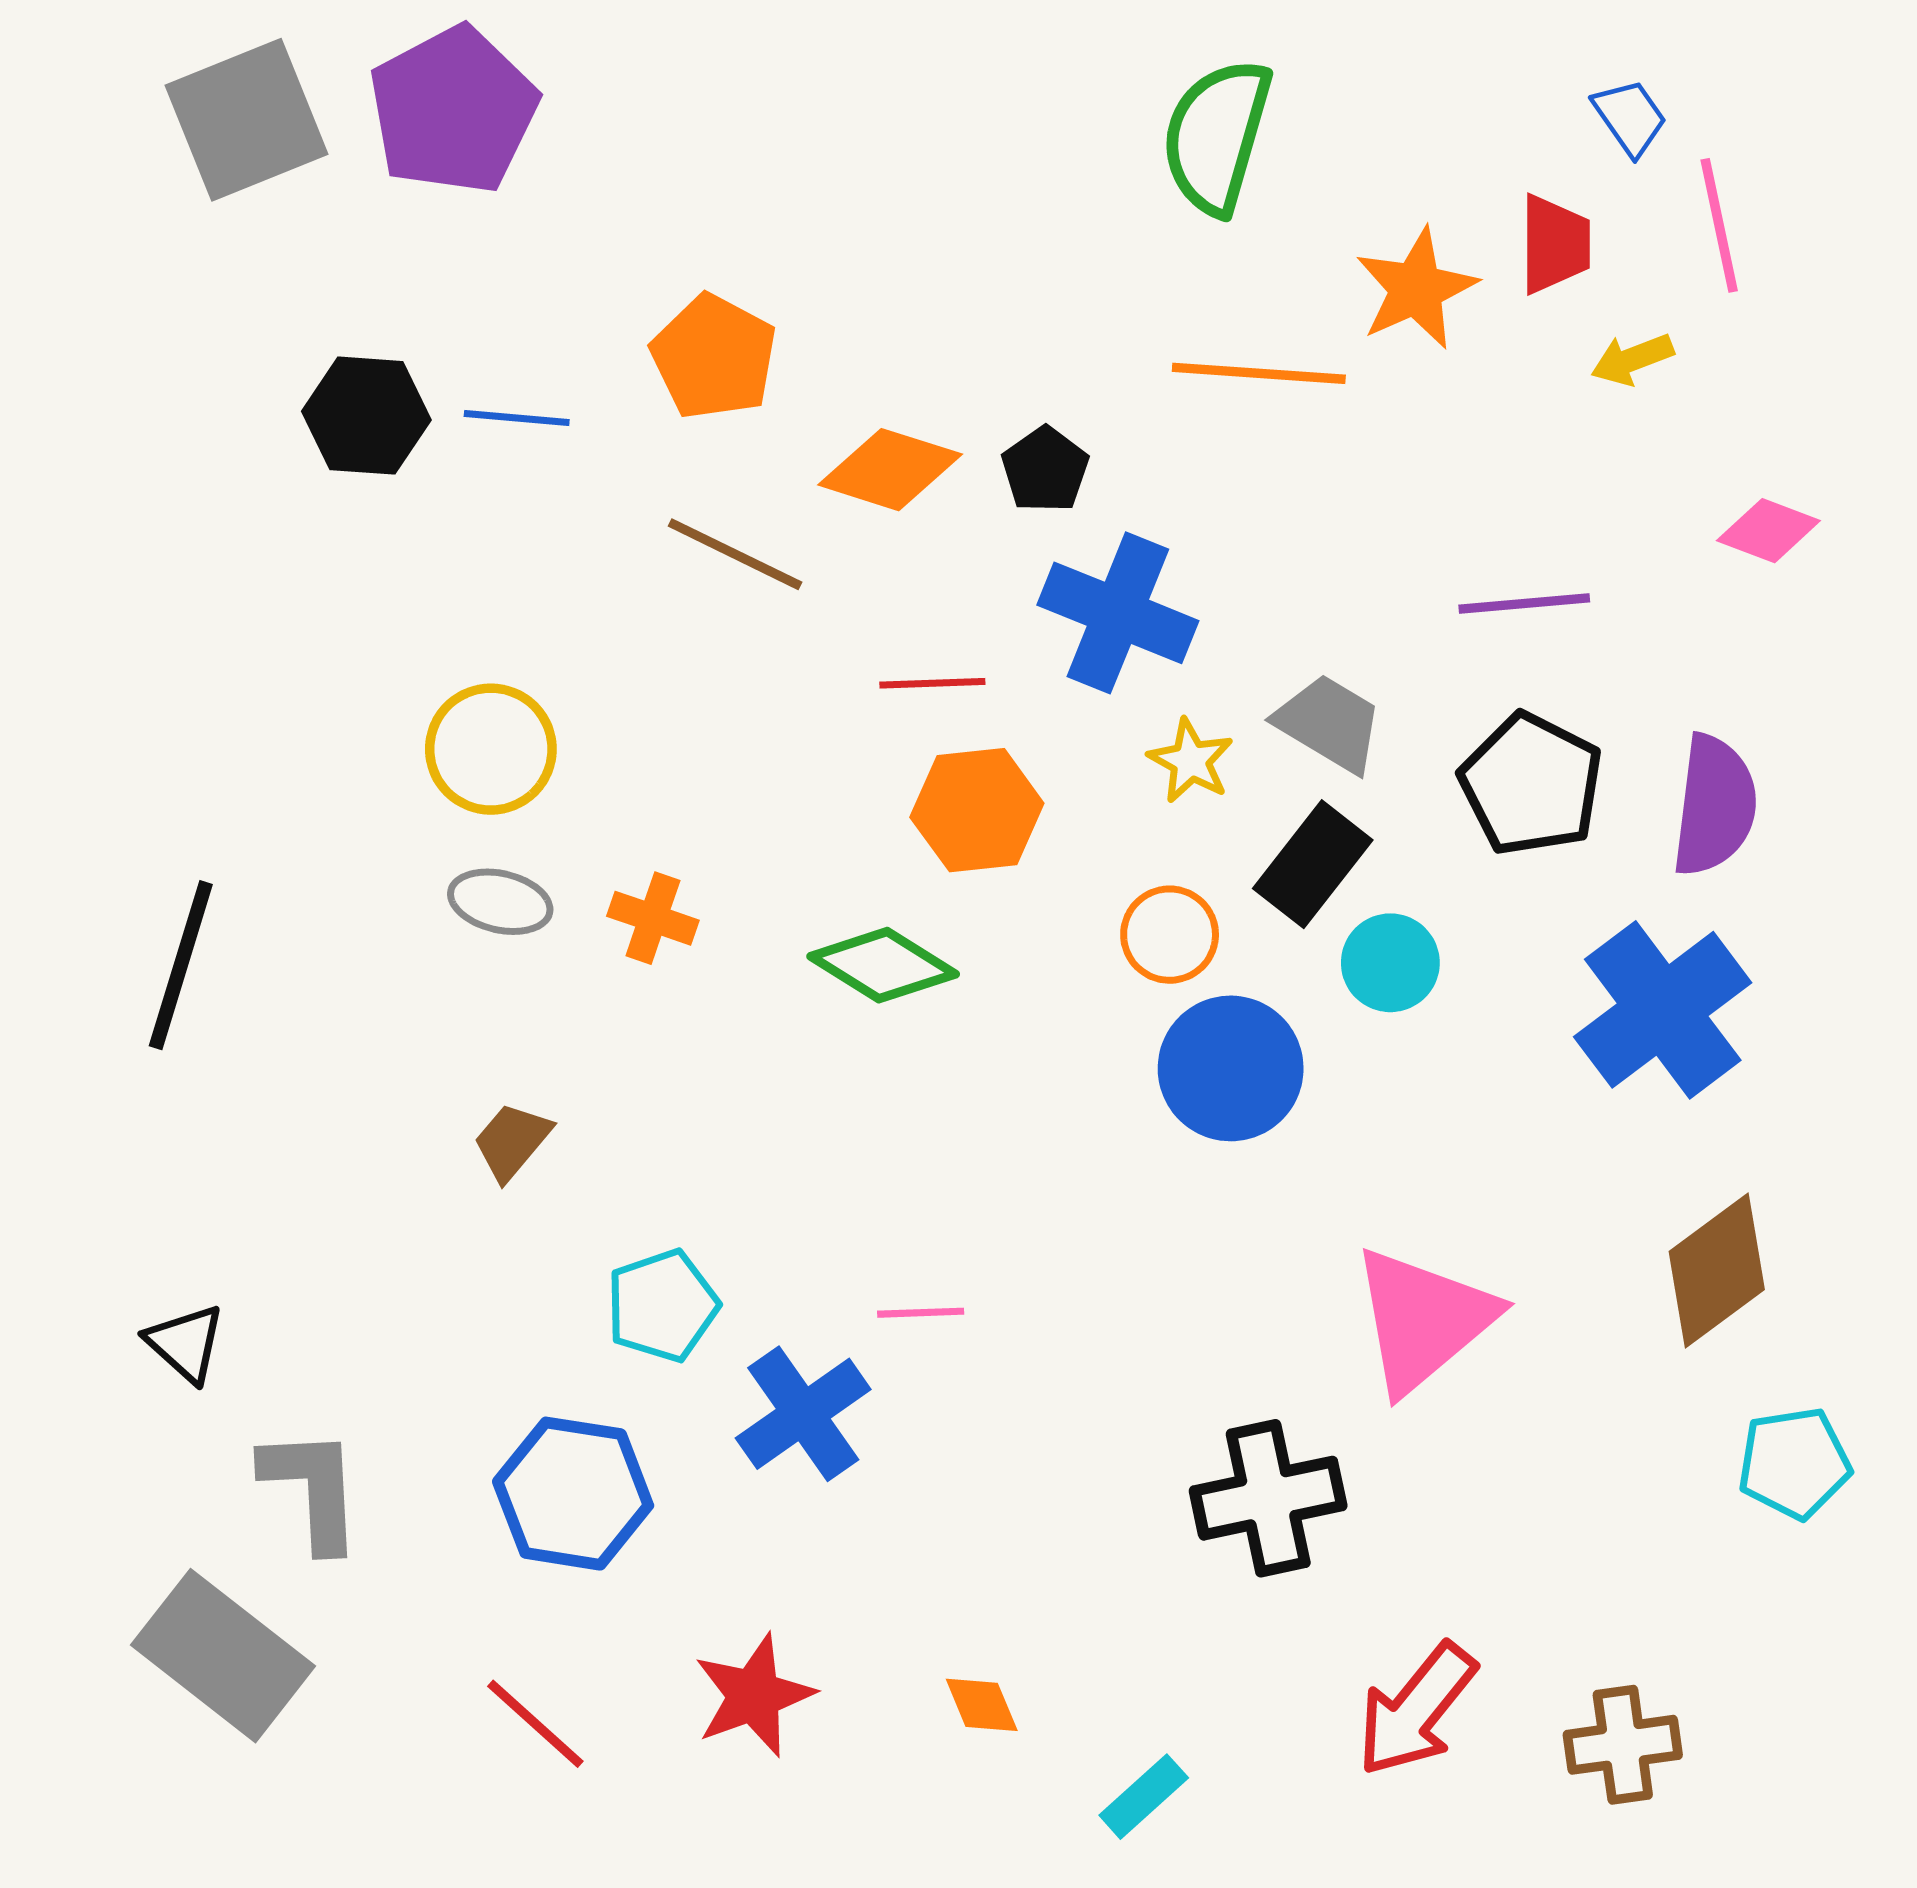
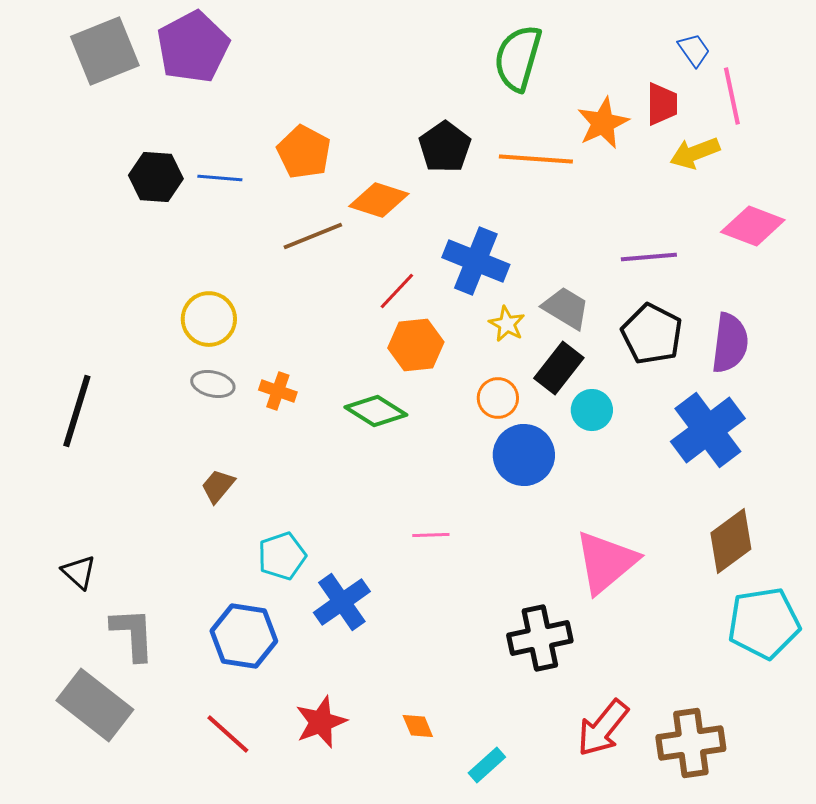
yellow arrow: (1632, 359) -> (695, 153), size x1.4
black pentagon: (1045, 470) -> (445, 147), moved, size x1.4
pink diamond: (1768, 531) -> (753, 226), size x1.5
brown line: (735, 554) -> (313, 236), turned -48
red line: (932, 683) -> (397, 291), turned -45
pink line: (921, 1313) -> (431, 535), moved
cyan pentagon: (1794, 1463) -> (764, 623), size x1.5
brown cross: (1623, 1745) -> (691, 743), size x1.4

